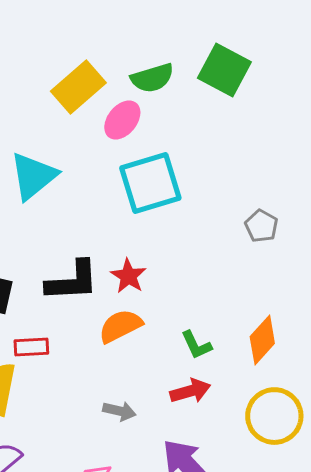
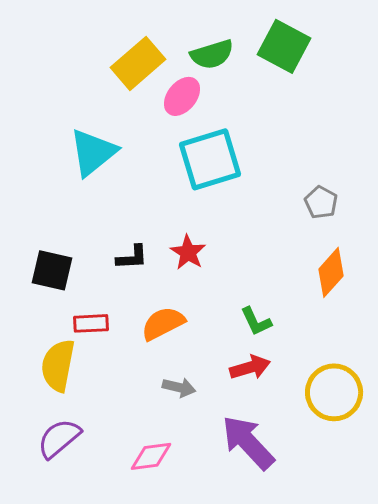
black L-shape: (72, 281) -> (132, 257), size x0.6
orange semicircle: (120, 326) -> (163, 323), moved
orange diamond: (262, 340) -> (331, 272), moved

